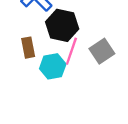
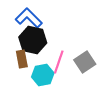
black hexagon: (62, 25) -> (33, 40), moved

